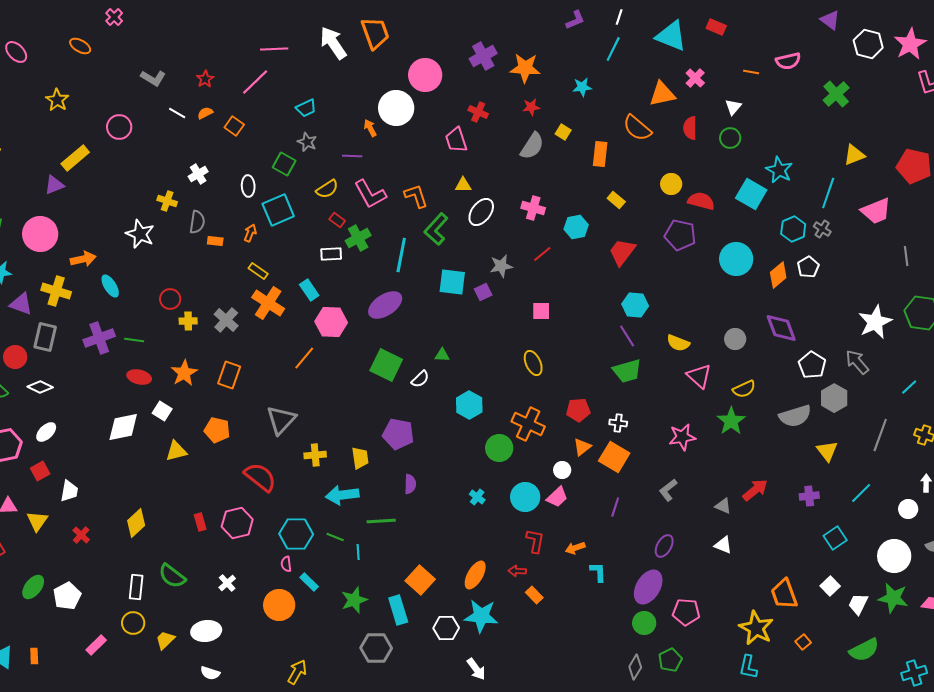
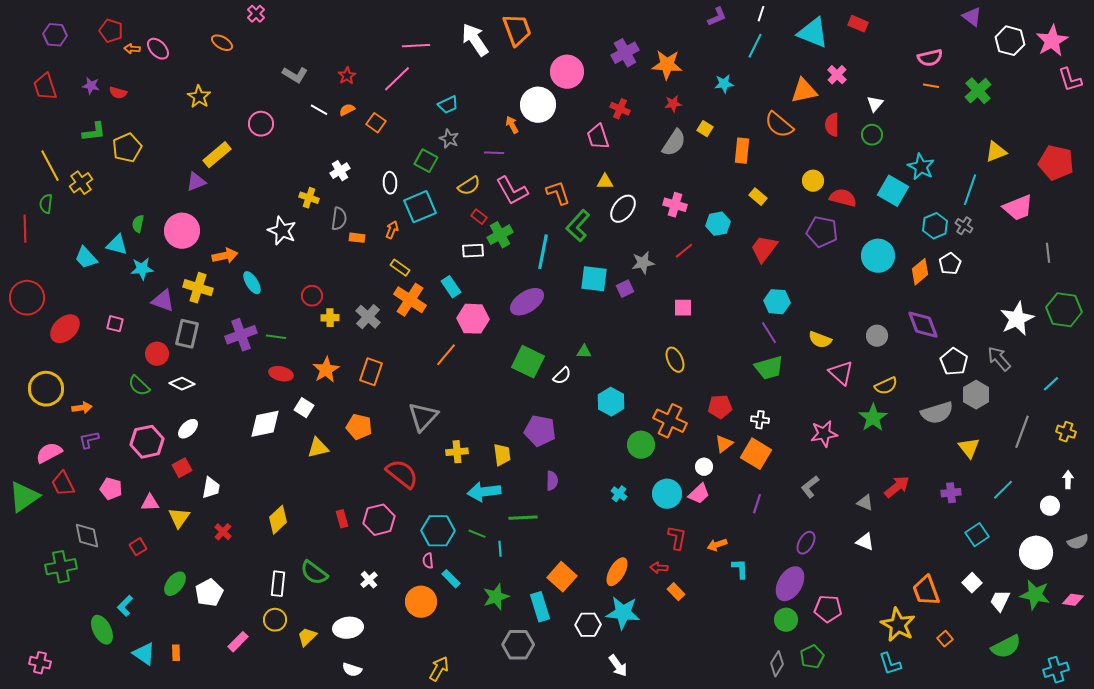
orange line: (751, 72) -> (931, 86), moved
cyan L-shape: (748, 667) -> (890, 664), turned -30

